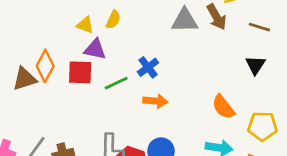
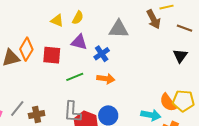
gray triangle: (185, 20) -> (119, 29), moved
purple triangle: (95, 49) -> (79, 42), moved
green line: (116, 83) -> (75, 77), moved
orange semicircle: (223, 107) -> (168, 102), moved

